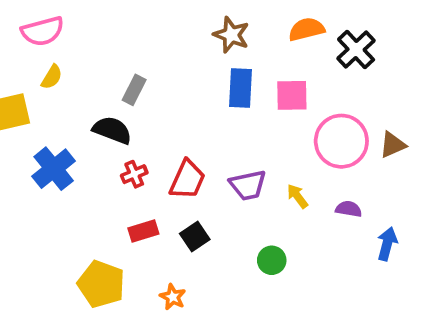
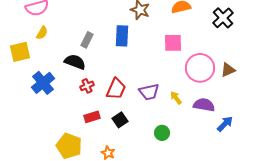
black cross: (356, 49) -> (223, 18), moved
blue rectangle: (241, 88) -> (122, 36), moved
purple semicircle: (349, 209) -> (204, 105), size x1.5
blue arrow: (387, 244) -> (225, 124), turned 30

